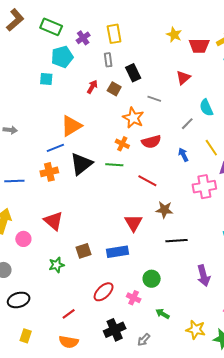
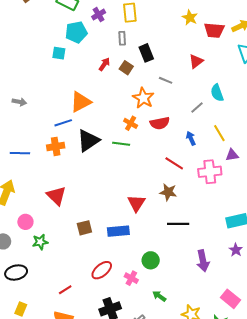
red line: (147, 181) -> (174, 163), moved
pink circle: (23, 239) -> (25, 222), moved
green star: (56, 265) -> (40, 242), moved

